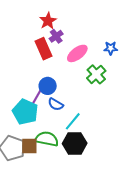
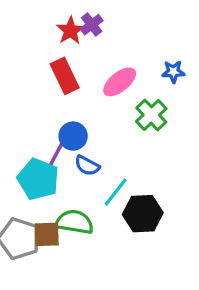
purple cross: (56, 36) -> (92, 25), moved
black hexagon: (75, 143) -> (143, 214), moved

